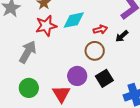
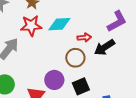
black arrow: (122, 36) -> (104, 47), size x1.5

